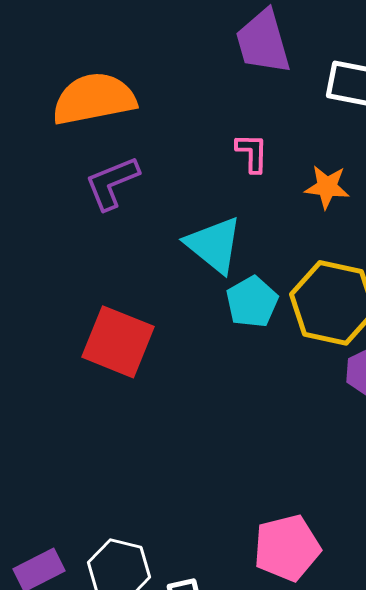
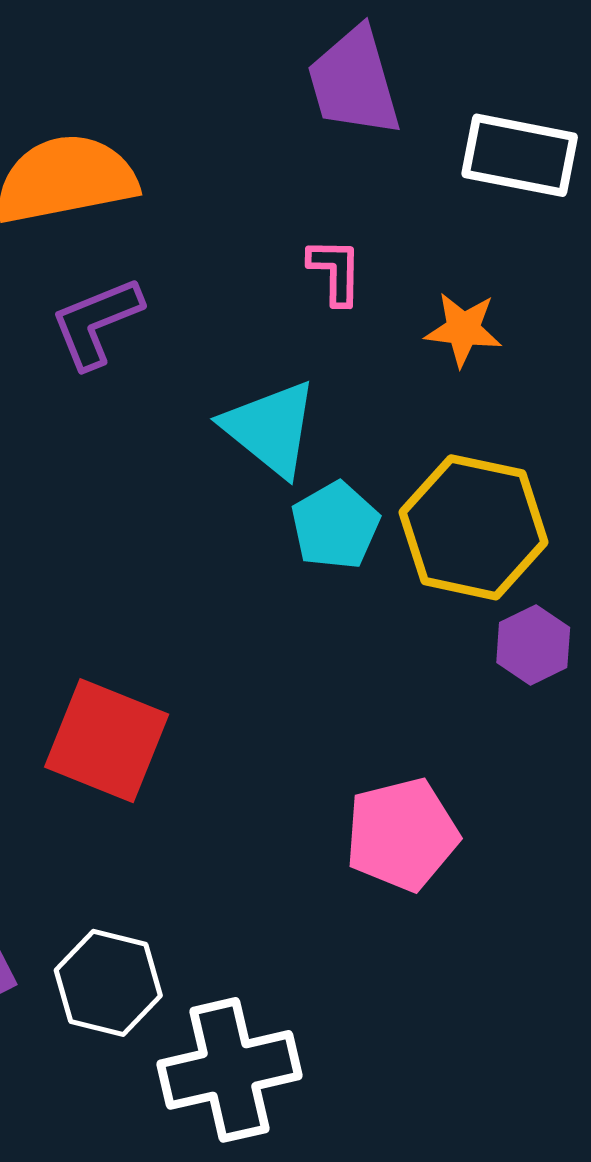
red square: (118, 342) -> (107, 741), moved
pink pentagon: (287, 548) -> (402, 834), moved

